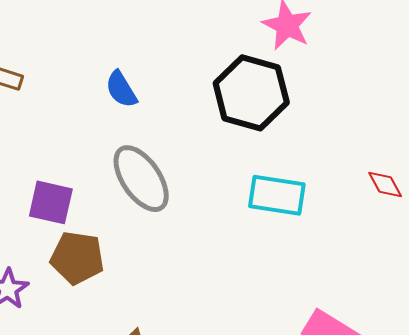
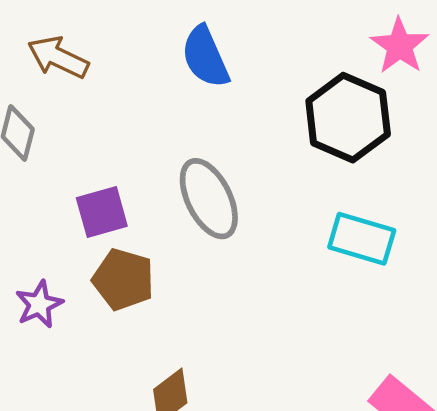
blue semicircle: (121, 89) -> (205, 57), moved, size x1.4
purple square: (51, 202) -> (102, 212), turned -36

